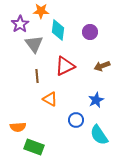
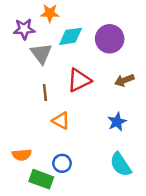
purple star: (20, 24) -> (24, 29), turned 30
cyan diamond: (58, 30) -> (71, 36), turned 75
purple circle: (90, 32) -> (110, 39), size x1.5
blue circle: (76, 120) -> (62, 163), moved

